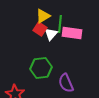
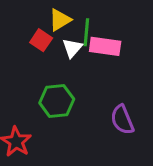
red square: (40, 29) -> (41, 40), moved
purple semicircle: (66, 83) -> (122, 120), moved

